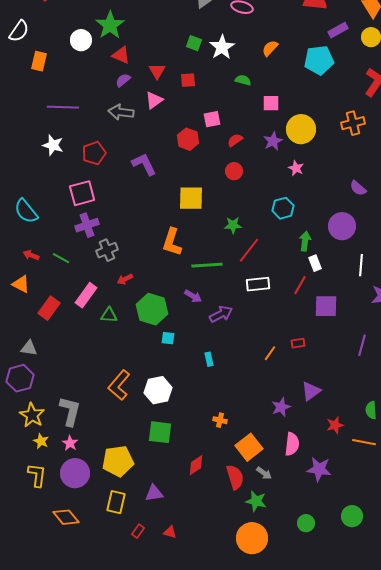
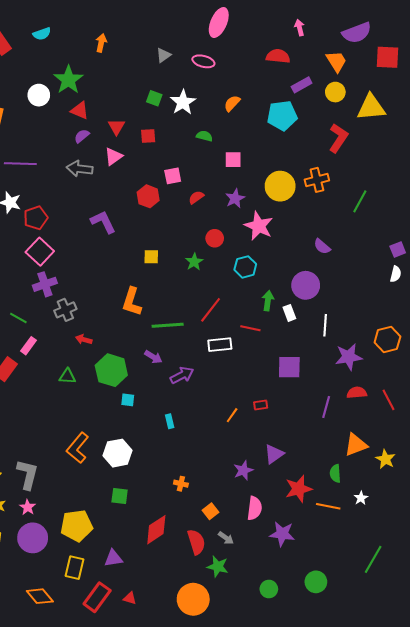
yellow circle: (301, 129) -> (280, 186), moved
red pentagon: (94, 153) -> (36, 218), moved
pink star: (296, 168) -> (259, 226), size x1.8
red circle: (234, 171) -> (215, 238), moved
pink square: (82, 193) -> (40, 252), turned -32
yellow square: (191, 198) -> (151, 257), size x0.6
green star: (233, 225) -> (194, 262), moved, turned -30
white rectangle: (315, 263) -> (289, 313), moved
red arrow: (125, 279) -> (84, 340), turned 42
red line: (300, 285) -> (250, 328), moved, turned 72
pink rectangle: (86, 295) -> (29, 346), moved, size x0.7
red star: (335, 425) -> (299, 489), size x1.5
green square: (160, 432) -> (120, 496), size x0.7
orange square: (249, 447) -> (211, 511), size x0.6
red diamond: (196, 465) -> (156, 530), size x1.4
orange diamond: (66, 517) -> (40, 596), moved
red rectangle: (138, 531) -> (97, 597), size x2.0
orange circle: (252, 538) -> (193, 599), moved

